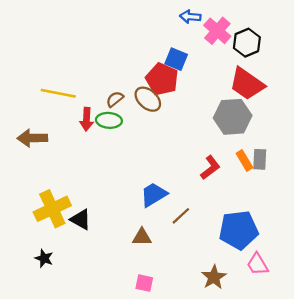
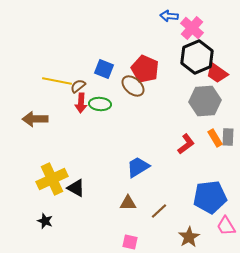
black hexagon: (247, 43) -> (197, 57), moved, size x1.4
blue square: (176, 59) -> (104, 69), moved
red trapezoid: (247, 84) -> (217, 73), size x0.7
brown semicircle: (115, 99) -> (78, 86), moved
brown line: (181, 216) -> (159, 211), moved

